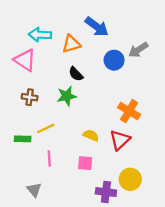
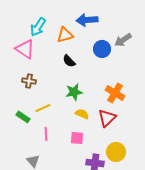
blue arrow: (97, 27) -> (87, 20), turned 140
cyan arrow: (40, 35) -> (38, 27), turned -60
green star: (67, 96) -> (74, 92), moved
green rectangle: (23, 139) -> (23, 117), turned 32

